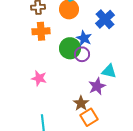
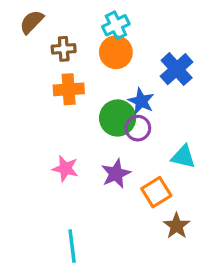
purple star: (97, 86) -> (116, 174), moved
brown star: (81, 103) -> (177, 226), moved
orange square: (89, 117) -> (156, 192), moved

